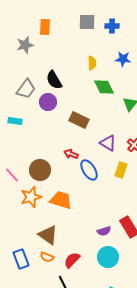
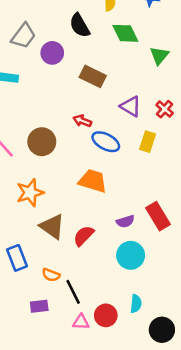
black semicircle: (54, 80) -> (80, 25), moved
blue ellipse: (89, 170) -> (106, 142), turned -30
orange star: (31, 197) -> (30, 193), moved
orange trapezoid: (61, 200) -> (93, 181), moved
orange semicircle: (47, 257) -> (51, 275), moved
red semicircle: (72, 260) -> (84, 236), moved

